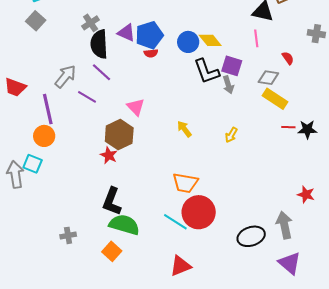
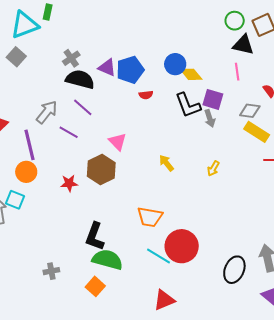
blue circle: (188, 42) -> (175, 64), moved
black semicircle: (99, 44) -> (80, 79), turned 108
red semicircle: (151, 53) -> (146, 95), moved
red star: (109, 155) -> (69, 183), moved, turned -30
orange trapezoid: (185, 183) -> (150, 217), moved
black ellipse: (251, 236) -> (234, 270), turned -48

